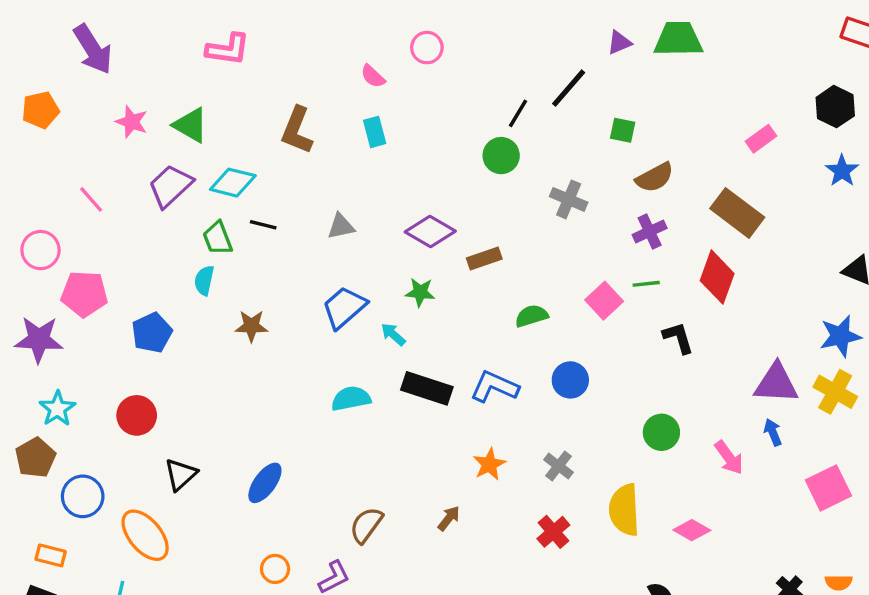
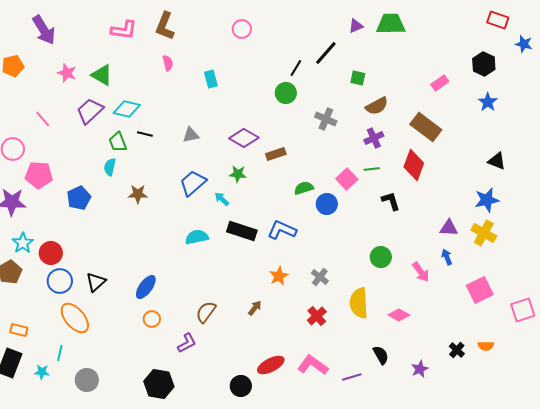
pink semicircle: (373, 76) -> (168, 63), moved, turned -147
brown L-shape: (297, 130) -> (165, 26), moved
blue circle: (570, 380) -> (327, 204), moved
purple triangle: (776, 383) -> (449, 228), size x0.7
red circle: (137, 415) -> (51, 253), moved
blue circle: (83, 496) -> (60, 281), moved
orange circle: (275, 569) -> (152, 319), moved

